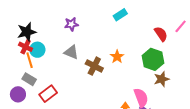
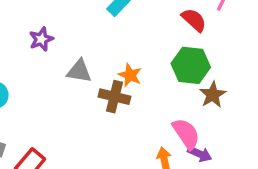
gray triangle: (71, 52) -> (79, 71), moved
brown cross: (94, 66) -> (114, 97), moved

